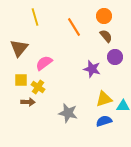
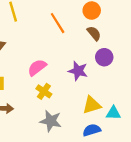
pink semicircle: (44, 63) -> (37, 67), moved
yellow cross: (38, 87) -> (44, 91), moved

